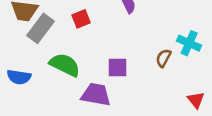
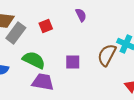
brown semicircle: (163, 58) -> (107, 55), size x1.6
purple trapezoid: (96, 95) -> (43, 82), moved

